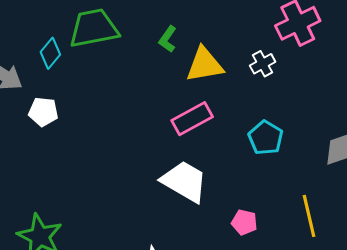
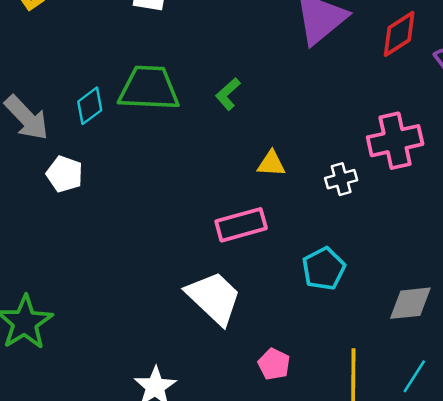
green L-shape: (168, 39) -> (228, 94), moved
yellow triangle: (204, 65) -> (271, 164), size x0.6

